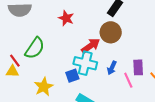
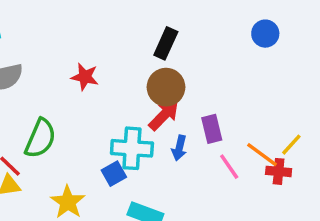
red arrow: (91, 46) -> (164, 115), moved
purple rectangle: (138, 67) -> (212, 129), moved
pink line: (128, 80) -> (229, 167), moved

